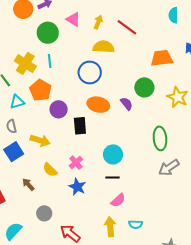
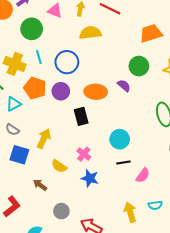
blue circle: (90, 72) -> (67, 62), moved
purple circle: (59, 109) -> (61, 91), moved
gray semicircle: (11, 126) -> (12, 130), turned -32
yellow arrow: (40, 141) -> (44, 139), turned -72
blue square: (14, 152) -> (19, 155), turned -30
pink semicircle: (118, 200) -> (143, 175), moved

